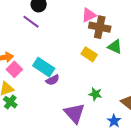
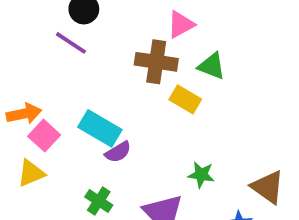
brown cross: (100, 27) -> (156, 62), moved
green triangle: (115, 47) -> (212, 66), moved
green cross: (10, 102) -> (99, 201), moved

